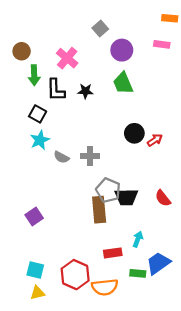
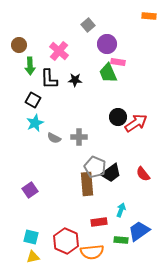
pink rectangle: (162, 44) -> (118, 62), moved
red arrow: (155, 140) -> (136, 123), size x1.6
black trapezoid: (126, 197) -> (111, 173), turned -35

